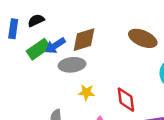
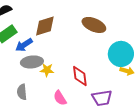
blue arrow: (55, 46) -> (24, 45), moved
gray ellipse: (72, 65) -> (32, 62), moved

